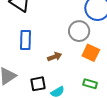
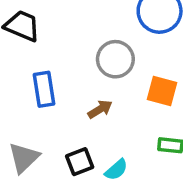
gray circle: (79, 31) -> (115, 59), moved

